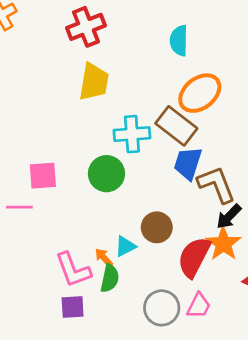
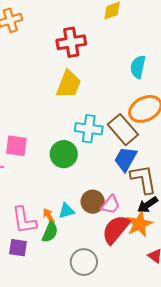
pink trapezoid: (199, 306) -> (110, 205), moved

